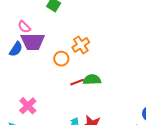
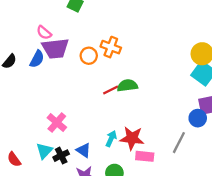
orange cross: (81, 45) -> (111, 47), turned -30
orange circle: (61, 59) -> (89, 56), moved

